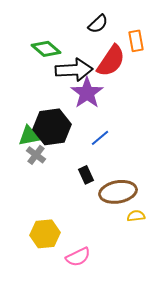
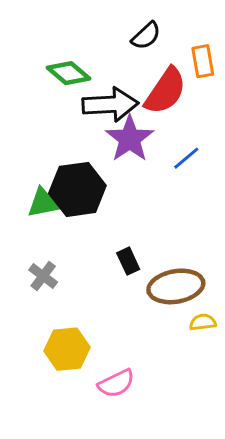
blue line: (100, 138) -> (186, 158), moved
gray cross: (36, 155) -> (43, 276), moved

